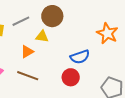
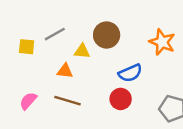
brown circle: (52, 16) -> (107, 35), moved
orange triangle: (27, 52) -> (65, 71), turned 40

